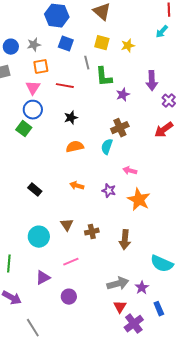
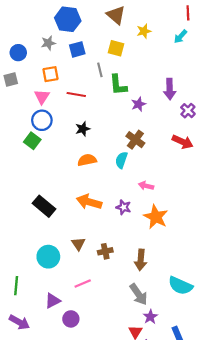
blue square: (66, 44) -> (77, 49), turned -35
gray star: (34, 45) -> (48, 43), moved
yellow star: (128, 46) -> (144, 31), moved
brown cross: (120, 128) -> (135, 140), turned -30
red arrow: (164, 130) -> (183, 142), turned -120
orange arrow: (77, 186) -> (89, 202), size x1.6
black rectangle: (35, 190) -> (44, 206), size x1.5
gray arrow: (118, 284) -> (139, 294), moved, turned 70
purple star: (142, 288) -> (150, 317), moved
purple circle: (69, 297) -> (71, 319), moved

